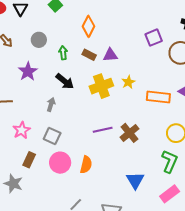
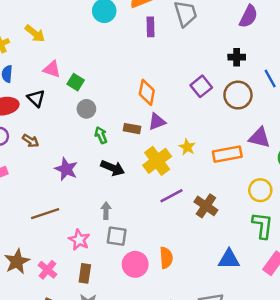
orange diamond: (89, 26) -> (147, 92), moved
gray circle: (39, 40) -> (86, 109), moved
gray arrow: (51, 104) -> (106, 211), moved
purple line: (103, 130) -> (171, 196), moved
brown rectangle: (29, 160) -> (85, 273), moved
blue triangle: (135, 180) -> (229, 259), turned -42

